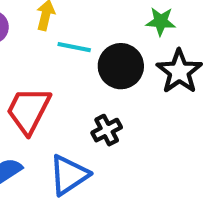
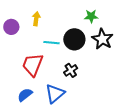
cyan line: (74, 47) -> (51, 43), moved

